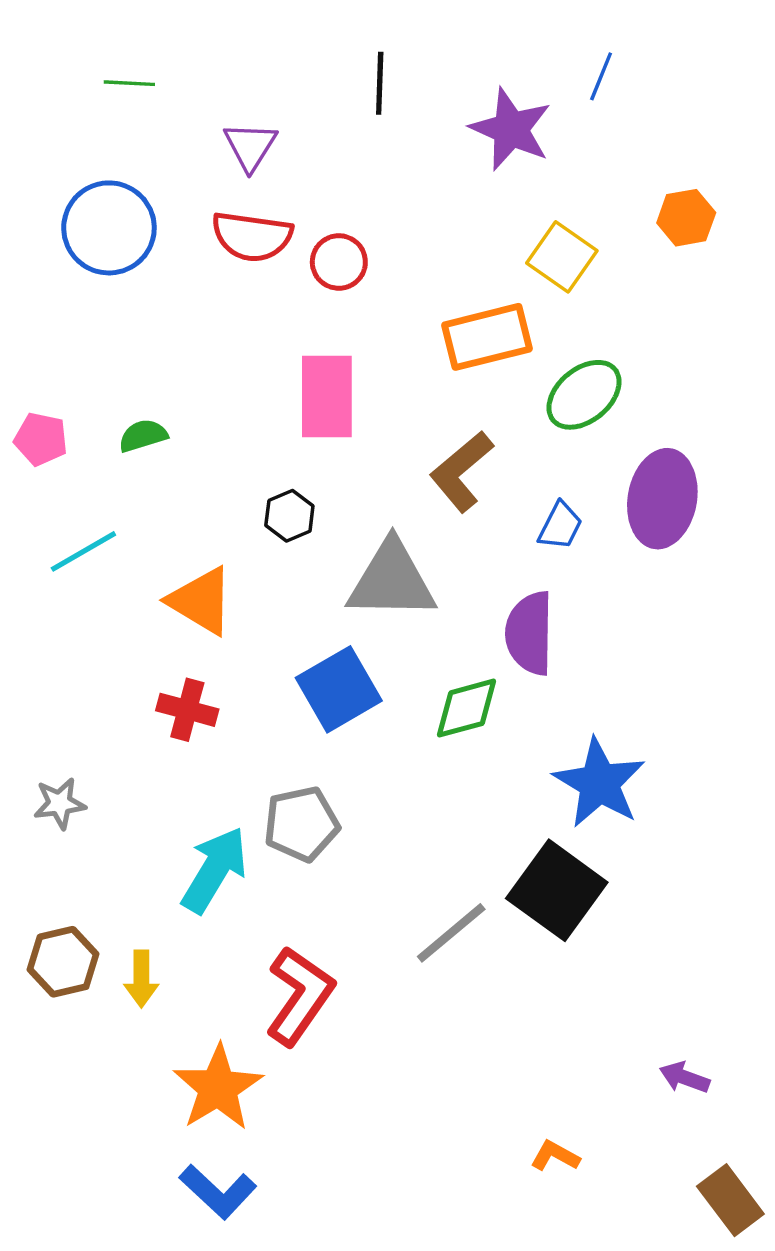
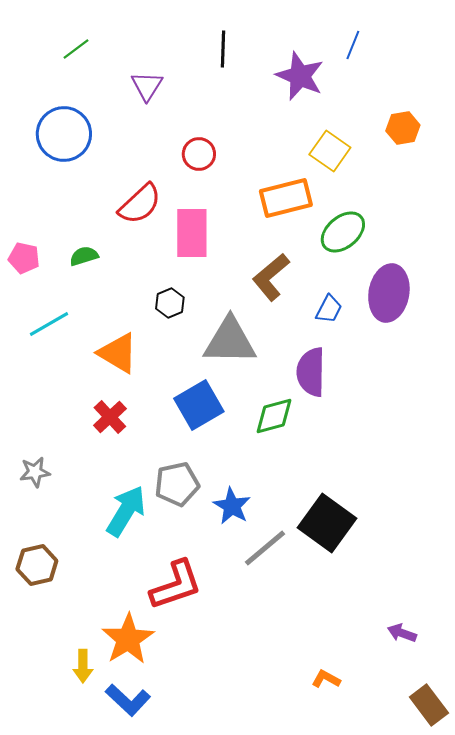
green line: (129, 83) -> (76, 49), turned -40
red semicircle: (252, 236) -> (140, 204), moved, turned -51
red cross: (187, 710) -> (110, 417), turned 32
blue star: (599, 783) -> (232, 506), moved, size x0.7
yellow arrow: (141, 979) -> (83, 666), moved
red L-shape: (300, 996) -> (176, 585), turned 36

